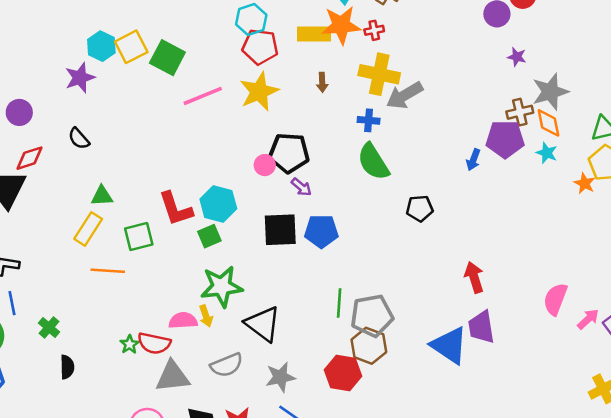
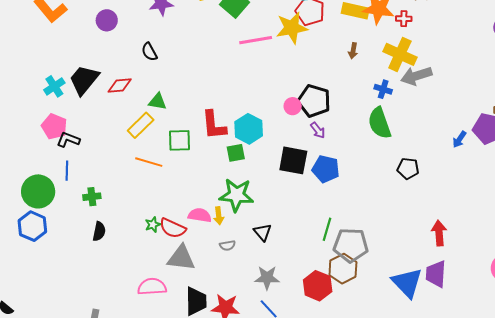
yellow star: (259, 92) -> (292, 28), moved
red diamond: (30, 158) -> (120, 86), moved
black triangle: (263, 324) -> (263, 232), size x0.6
green cross: (49, 327) -> (92, 197), turned 30
gray semicircle: (227, 365) -> (227, 245), moved, size x0.6

